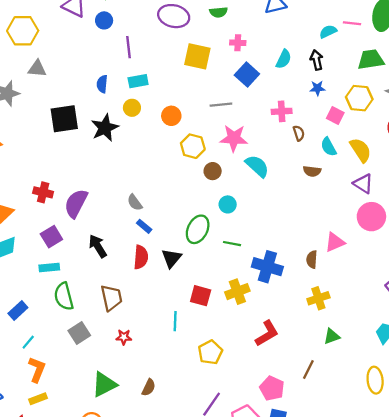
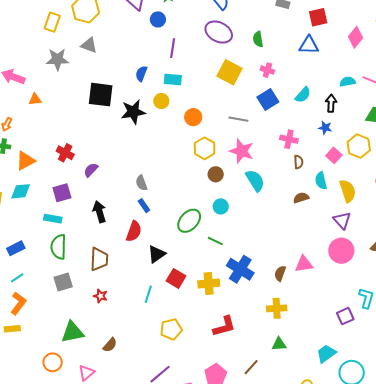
green semicircle: (218, 12) -> (258, 39), turned 70
brown semicircle: (312, 171) -> (301, 198), turned 140
purple semicircle: (76, 203) -> (91, 170), size x0.6
black triangle: (171, 258) -> (157, 254), moved

